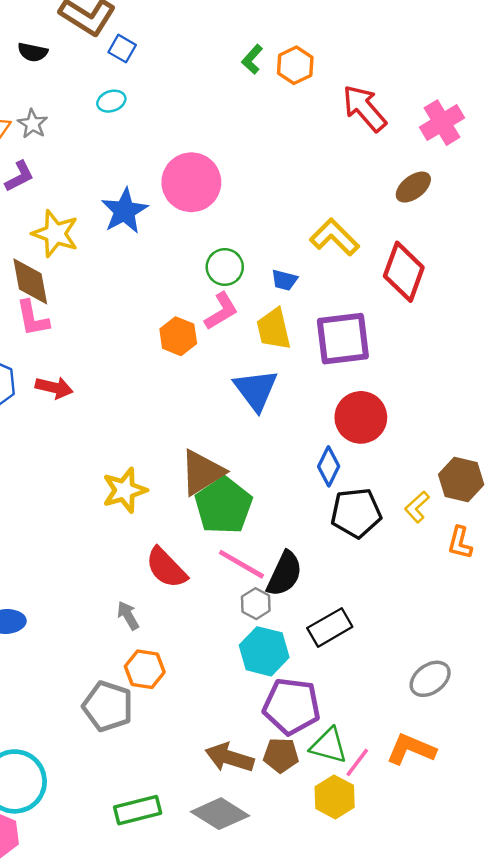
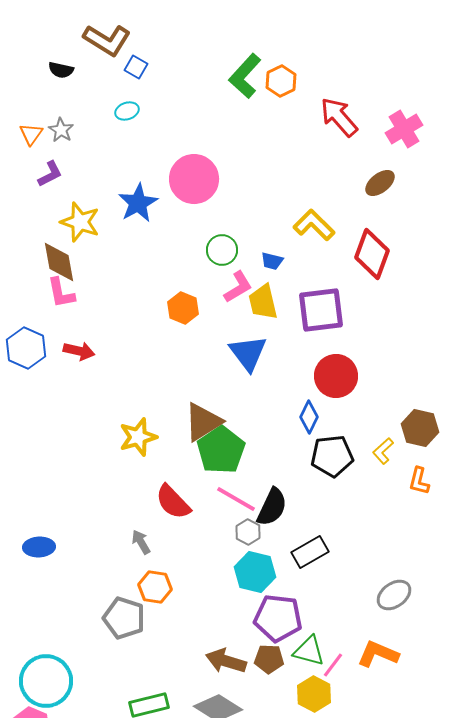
green L-shape: (252, 59) -> (245, 76), size x1.8
pink L-shape: (221, 311) -> (238, 287), moved

